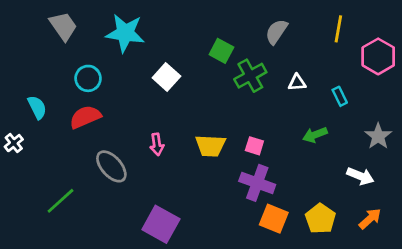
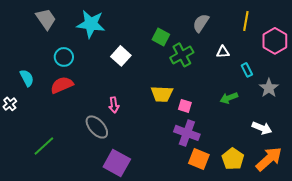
white triangle: (297, 83) -> (223, 52), moved
gray star: (378, 136) -> (269, 88), moved
yellow trapezoid: (210, 146) -> (162, 94), moved
gray ellipse: (111, 166) -> (97, 127), moved
orange arrow: (370, 219) -> (269, 159), size x1.6

